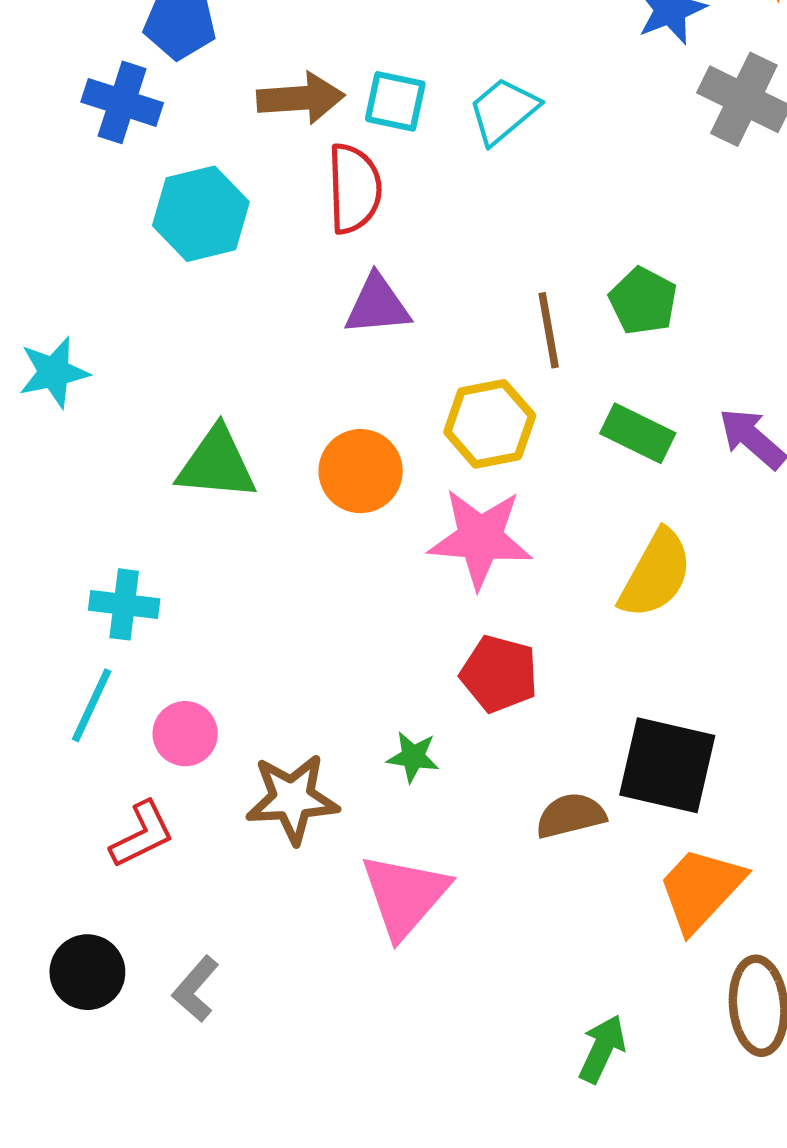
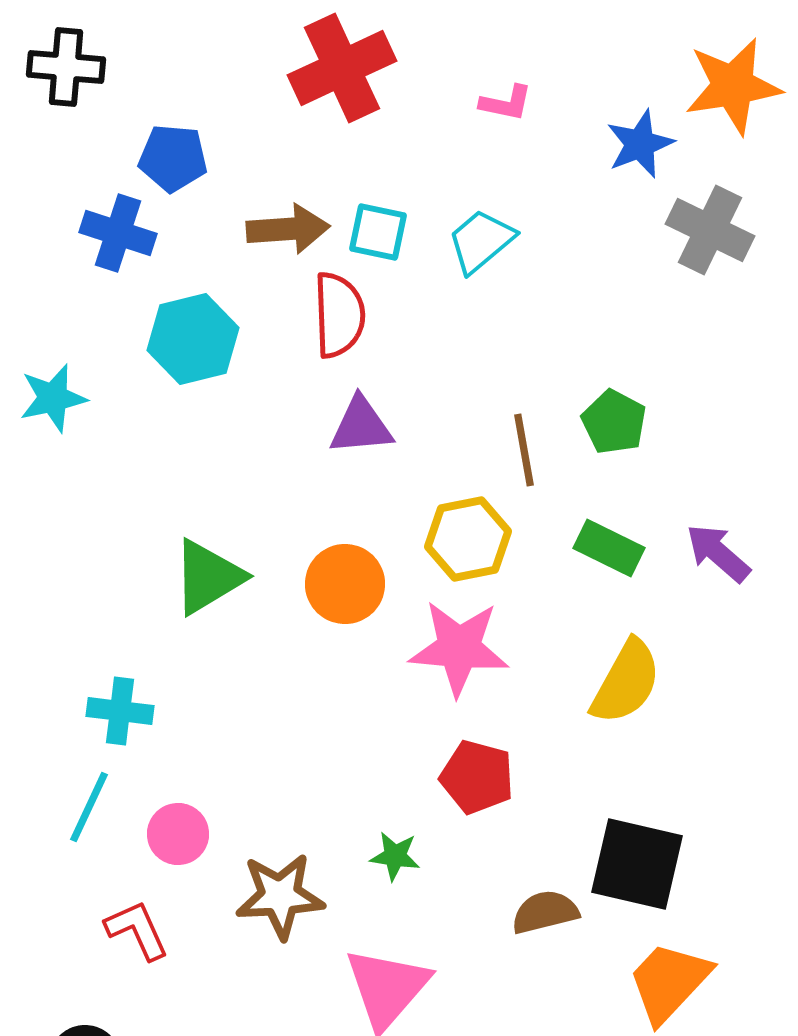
cyan star: (54, 372) -> (53, 398), moved
green triangle: (217, 464) -> (208, 577), turned -36
red L-shape: (142, 835) -> (137, 930), turned -88

